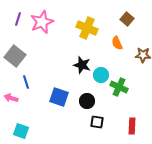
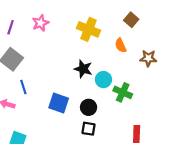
purple line: (18, 19) -> (11, 27), moved
pink star: (42, 22) -> (40, 23), size x0.7
black square: (97, 122) -> (89, 129), moved

